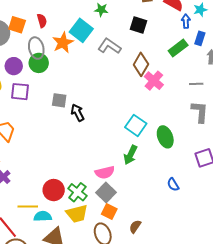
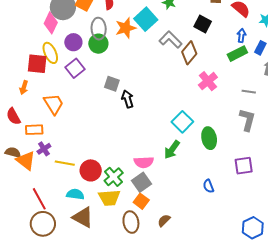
blue arrow: (186, 21) -> (242, 36), moved
brown diamond: (141, 64) -> (189, 53), moved
purple square: (20, 92) -> (75, 68), turned 36
yellow line: (28, 207) -> (65, 163), moved

